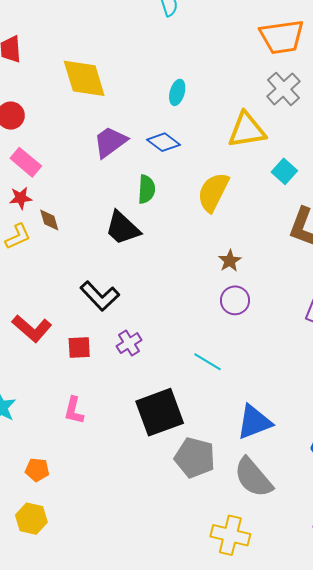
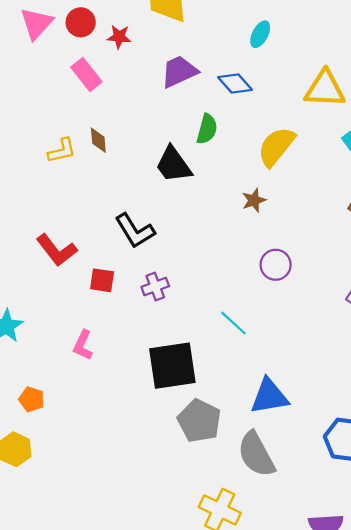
red star: (21, 198) -> (119, 37), moved
brown star: (230, 261) -> (254, 200), moved

